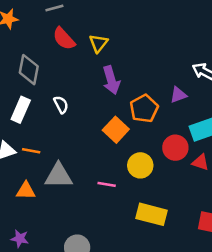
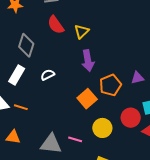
white semicircle: (61, 105) -> (48, 75), turned -96
gray triangle: (58, 176) -> (51, 144), moved

